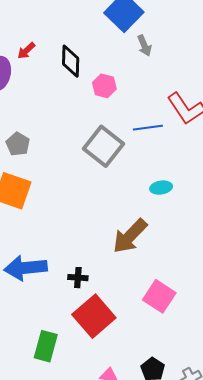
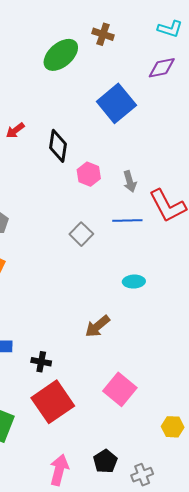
gray arrow: (144, 45) -> (130, 181), moved
gray square: (104, 146) -> (81, 234), size x0.6
brown arrow: (130, 236) -> (97, 326), size x0.7

